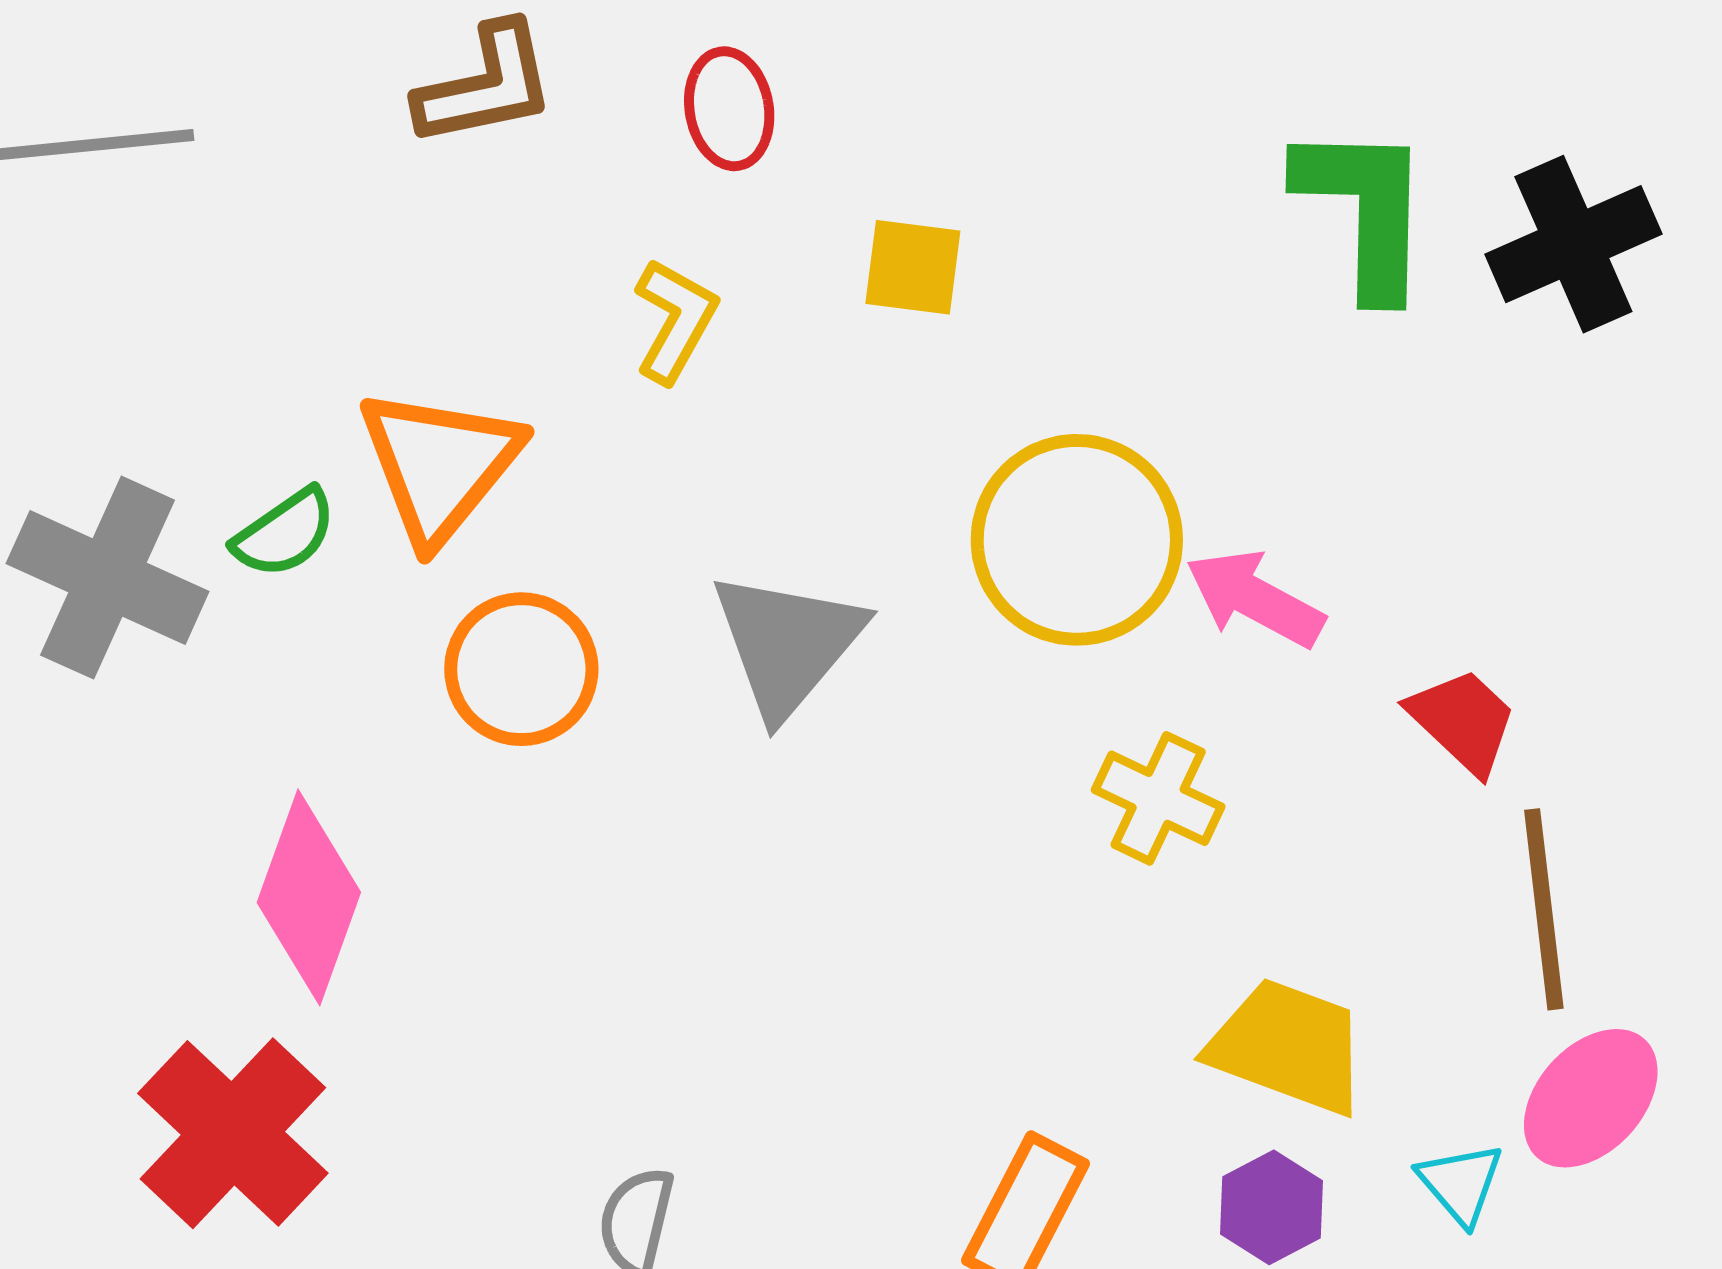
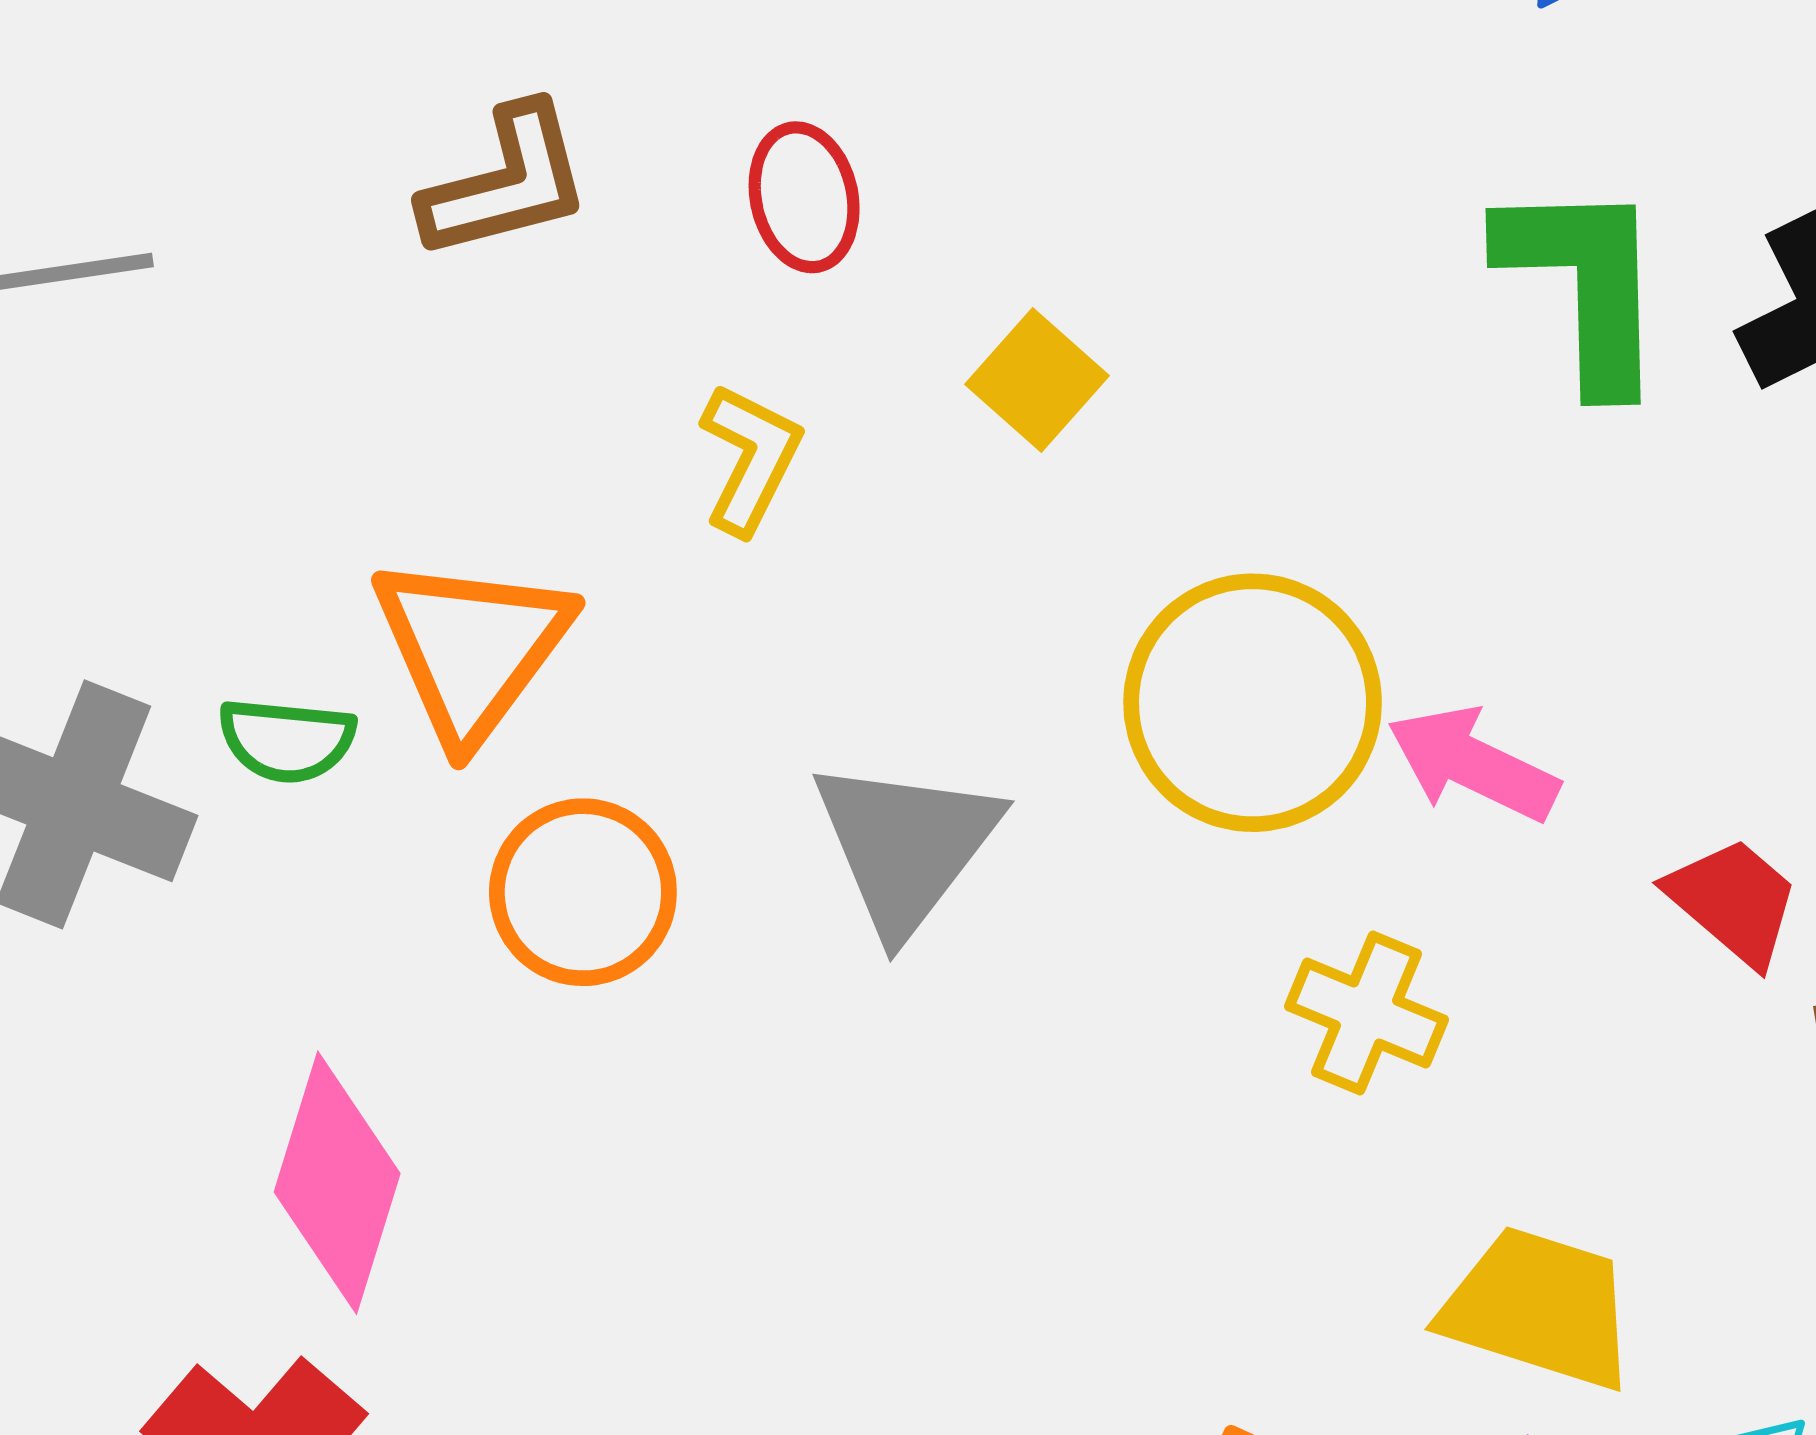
yellow square: (913, 267) -> (1037, 380), turned 37
green semicircle: (285, 533) -> (287, 740), turned 43

